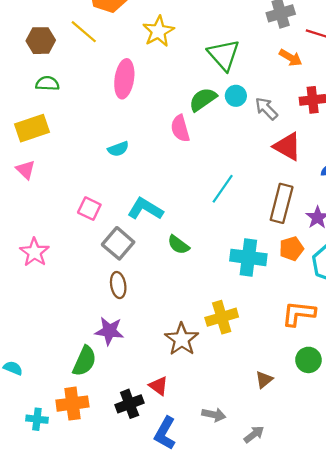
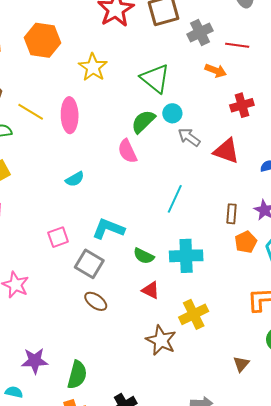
yellow line: (84, 32) -> (31, 112), moved
gray arrow: (266, 109) -> (189, 137), moved
brown rectangle: (282, 203) -> (232, 214), moved, size x0.6
pink square: (89, 209) -> (58, 237), turned -35
cyan cross: (248, 257) -> (186, 256), moved
brown ellipse: (118, 285) -> (96, 301), turned -35
purple star: (109, 331) -> (35, 361), moved
red triangle: (159, 386) -> (151, 290), moved

